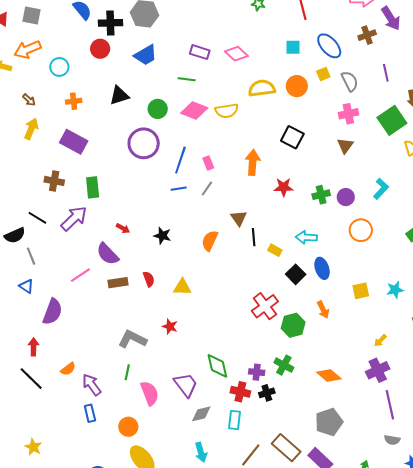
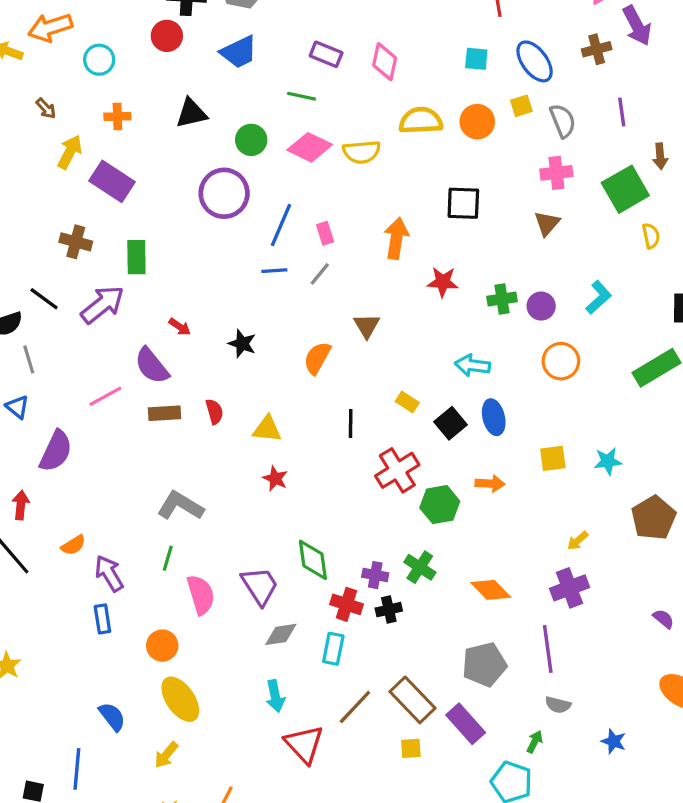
pink diamond: (236, 54) -> (385, 62), turned 55
yellow arrow: (31, 129) -> (70, 152), moved
black square: (292, 137) -> (463, 203), turned -30
black line: (254, 237) -> (351, 423), moved
yellow rectangle: (275, 250) -> (407, 402), moved
orange arrow: (323, 310) -> (490, 484), turned -66
red star: (170, 326) -> (275, 478), moved
purple line: (390, 405) -> (548, 649), moved
gray semicircle: (392, 440) -> (558, 705), moved

